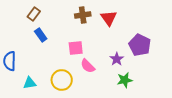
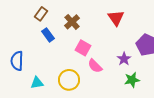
brown cross: (83, 15) -> (72, 22), moved, turned -35
pink square: (76, 48) -> (83, 48), turned 35

